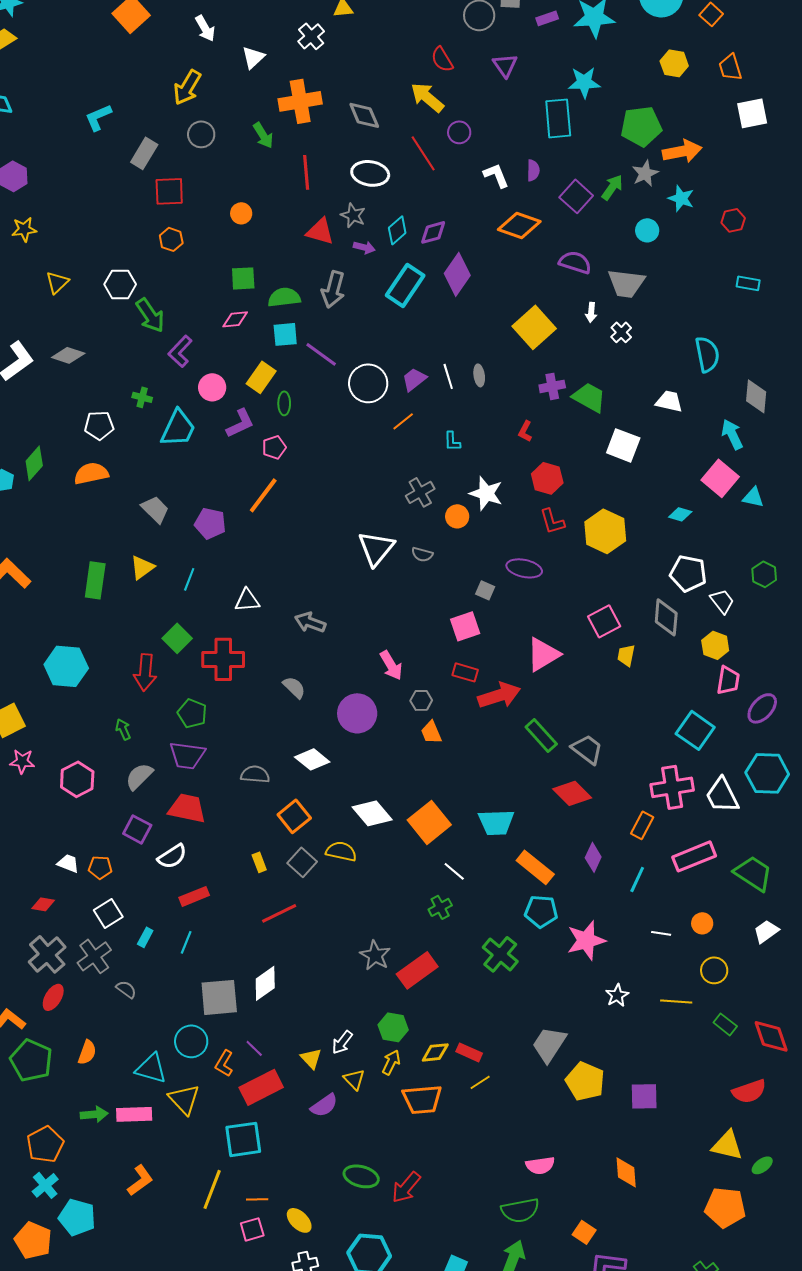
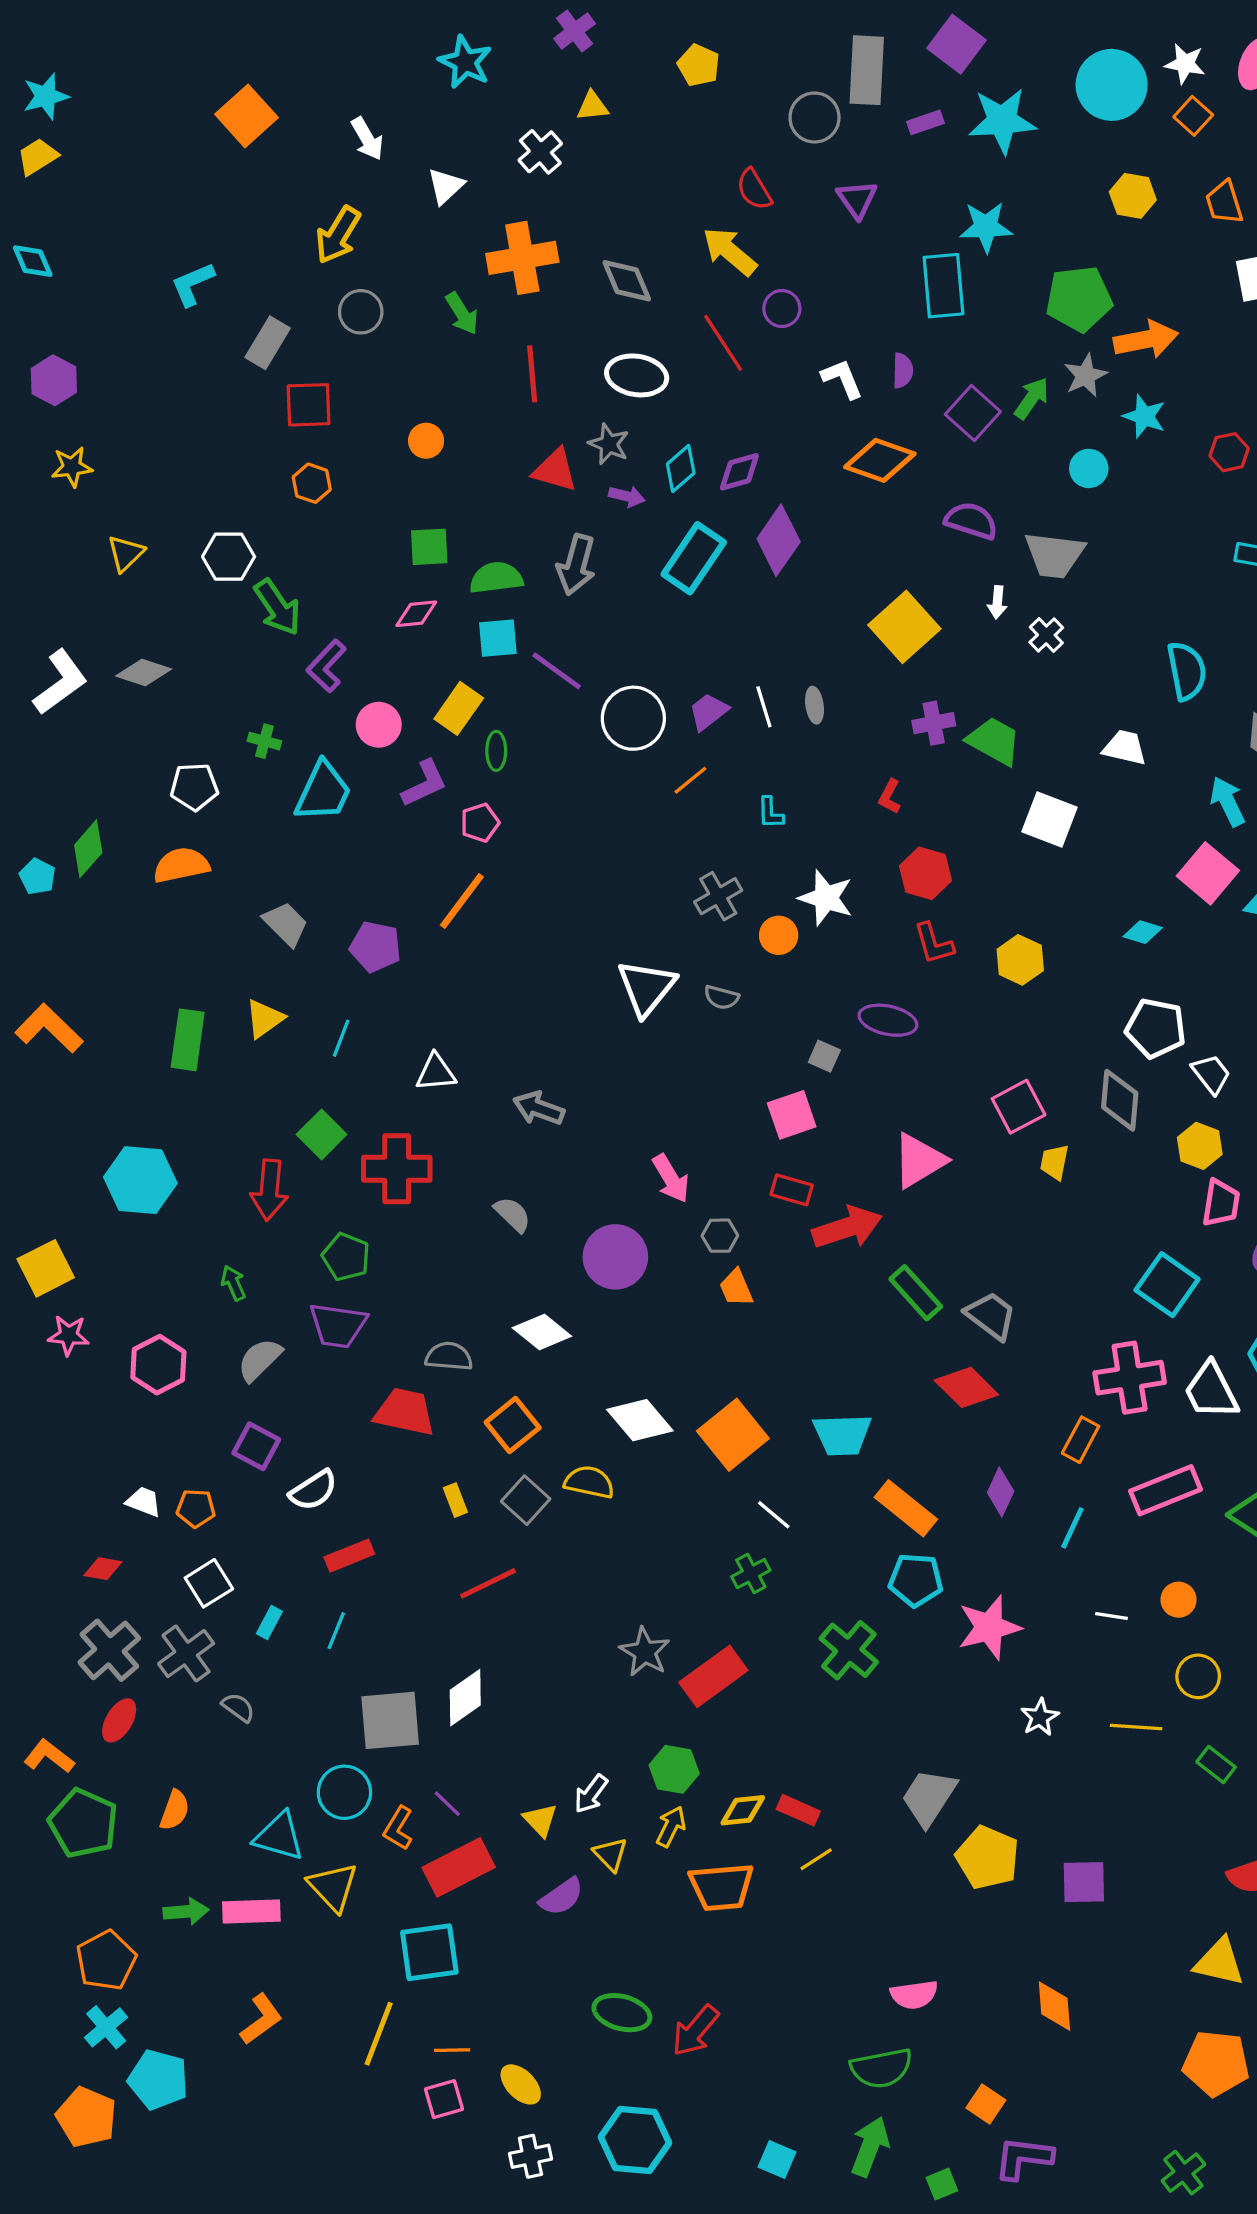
yellow hexagon: (605, 531) -> (1020, 960), size x0.7
red trapezoid: (187, 808) -> (405, 1412), moved

